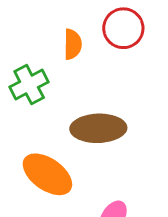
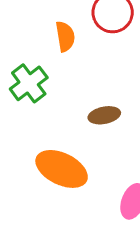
brown ellipse: (98, 128) -> (104, 115), size x0.6

